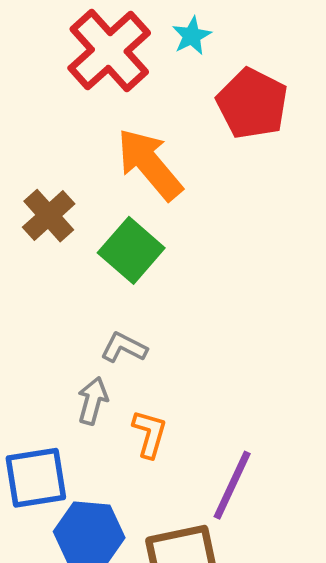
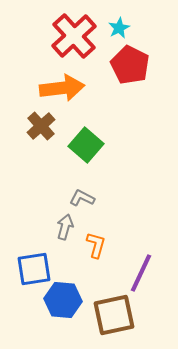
red pentagon: (252, 104) -> (130, 65), moved
orange arrow: (150, 164) -> (62, 88), moved, turned 123

